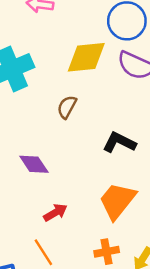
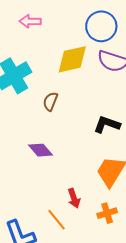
brown semicircle: (67, 107) -> (50, 101), moved
red arrow: (55, 212) -> (74, 198), moved, turned 108

